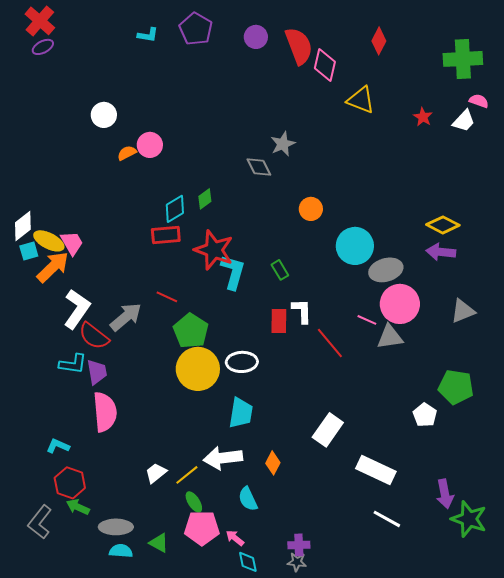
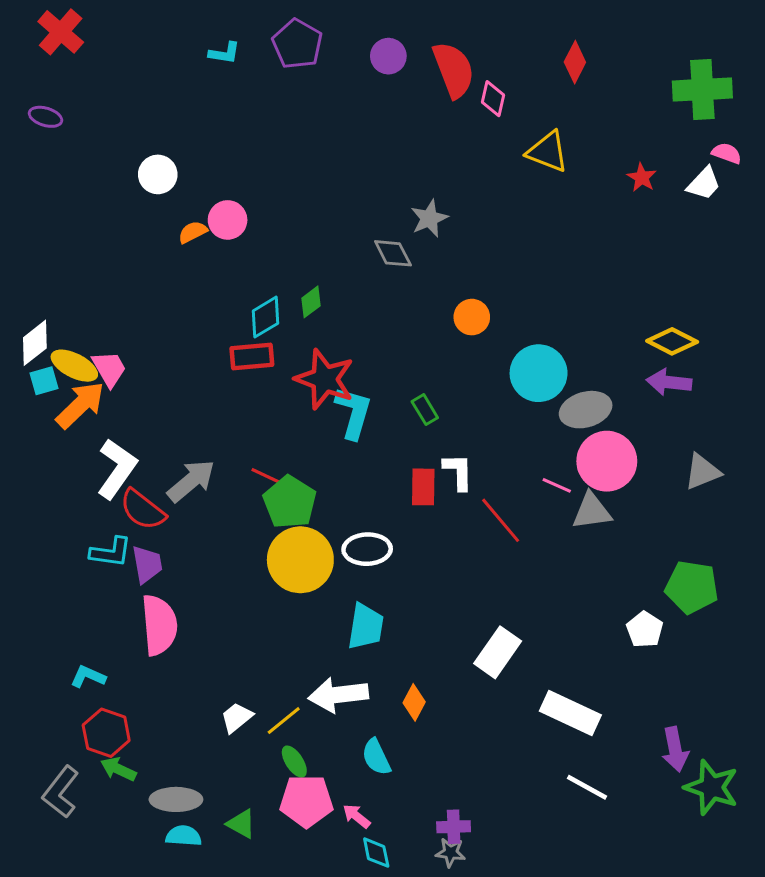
purple ellipse: (43, 47) -> (46, 117), moved, turned 45
pink diamond: (325, 65) -> (493, 99), size x0.7
red line: (167, 297) -> (267, 476), moved

